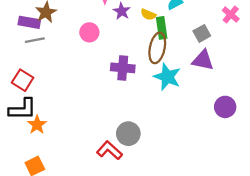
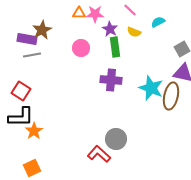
green rectangle: (162, 28) -> (115, 47), moved
brown ellipse: (157, 48) -> (171, 96), moved

